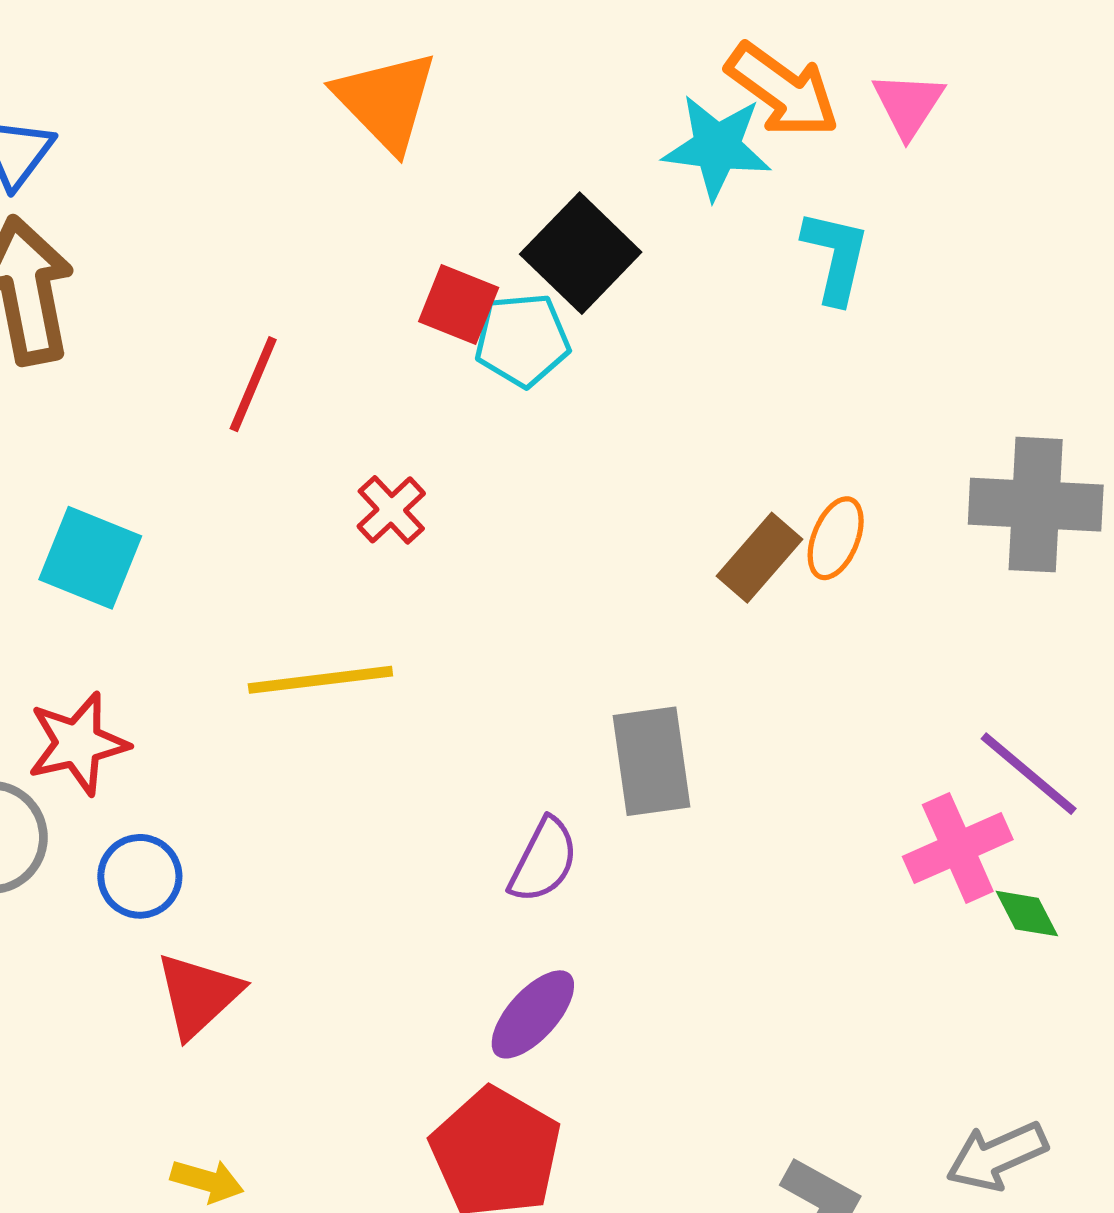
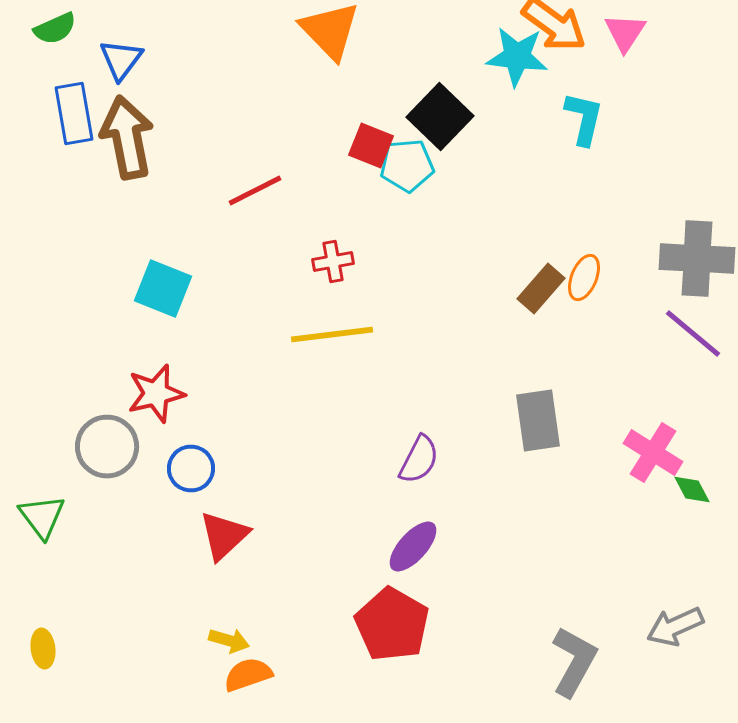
red line: (253, 384) -> (255, 190), turned 40
red cross: (391, 510) -> (333, 262), turned 33
yellow line: (320, 680) -> (332, 334), moved
gray rectangle: (652, 761) -> (538, 420), moved
purple line: (1029, 774) -> (693, 334), moved
pink cross: (958, 848) -> (653, 452), turned -34

